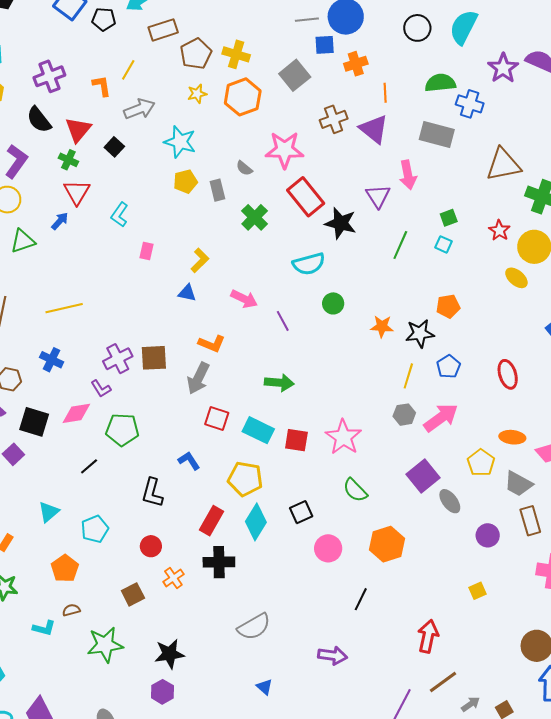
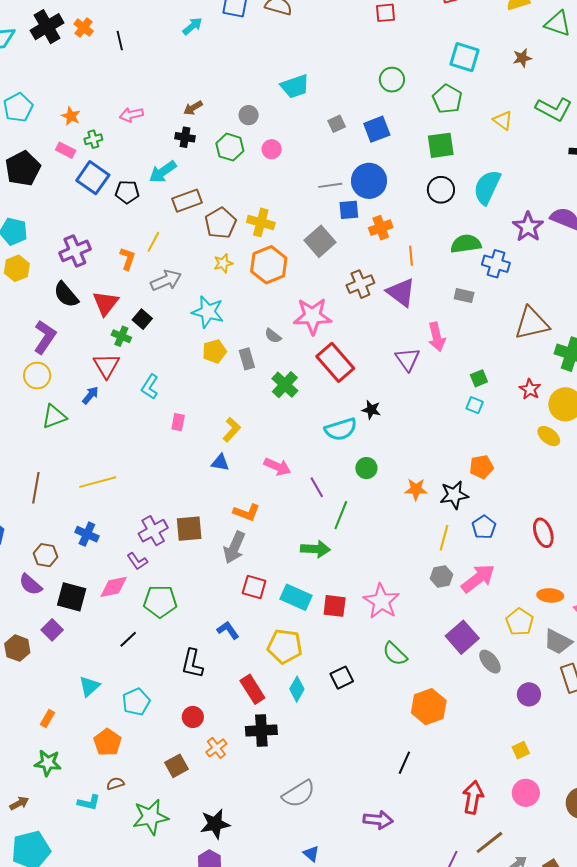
orange L-shape: (102, 86) -> (128, 259), turned 30
gray rectangle: (437, 135) -> (464, 296), size x0.6
green cross: (68, 160) -> (121, 336), moved
black star: (341, 223) -> (371, 410), moved, size x0.6
green line: (400, 245) -> (341, 515), moved
red rectangle: (212, 521) -> (252, 689), turned -60
cyan diamond: (256, 522) -> (297, 689), size x0.7
pink circle: (328, 548) -> (526, 793), moved

